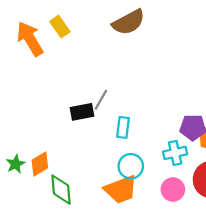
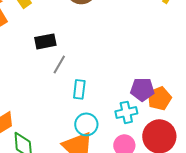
black rectangle: (82, 112) -> (45, 41), moved

